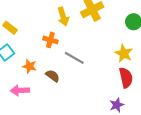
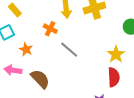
brown semicircle: (53, 76) -> (40, 79), moved, size x1.5

